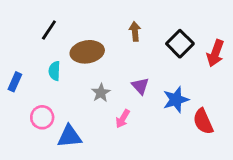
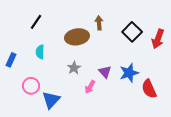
brown ellipse: (87, 52) -> (77, 37), moved
purple triangle: (140, 86) -> (105, 72), moved
blue triangle: (69, 136) -> (51, 100), turned -42

